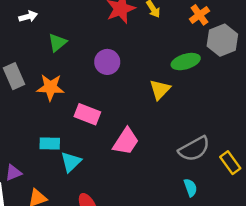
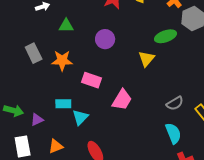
green triangle: (57, 42) -> (66, 26), turned 42
gray semicircle: (194, 149) -> (175, 103), size x0.7
purple triangle: (13, 173) -> (37, 120), moved
cyan semicircle: (190, 188) -> (173, 133), size x1.5

